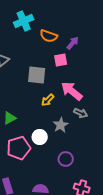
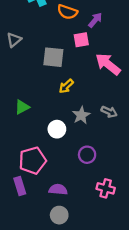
pink arrow: (72, 91) -> (108, 64), moved
gray arrow: (81, 113) -> (109, 112), moved
pink pentagon: (19, 148) -> (33, 160), moved

